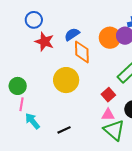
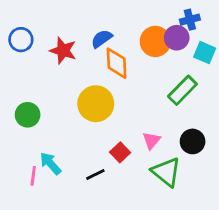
blue circle: (34, 20) -> (21, 40), moved
red square: (108, 95) -> (120, 152), moved
pink line: (21, 104) -> (33, 176), moved
pink triangle: (108, 115) -> (152, 140), moved, turned -48

